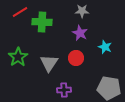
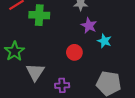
purple star: (80, 33) -> (89, 25), moved
gray triangle: (49, 63) -> (35, 72), moved

